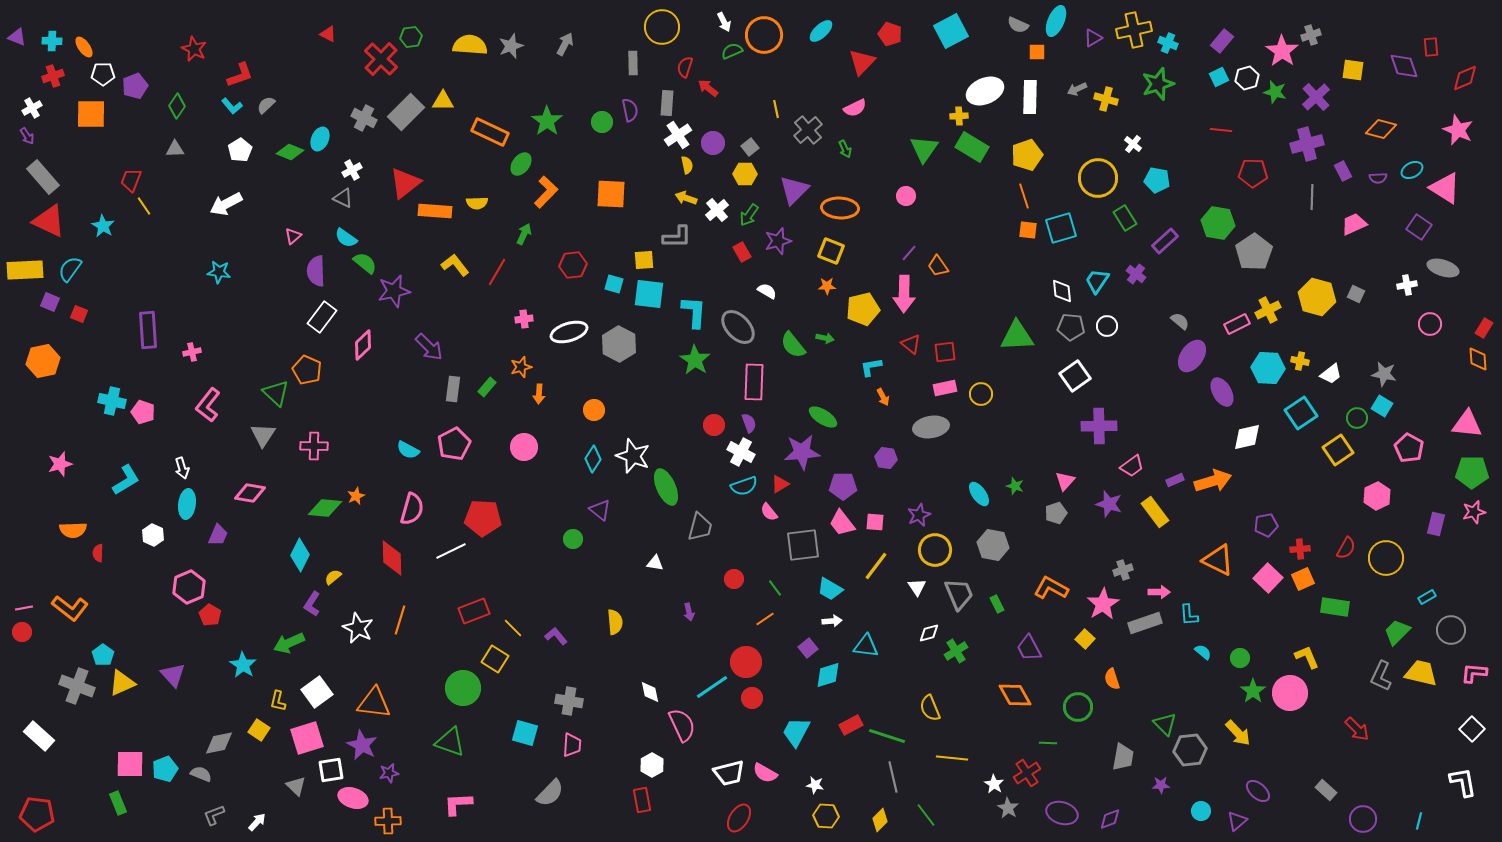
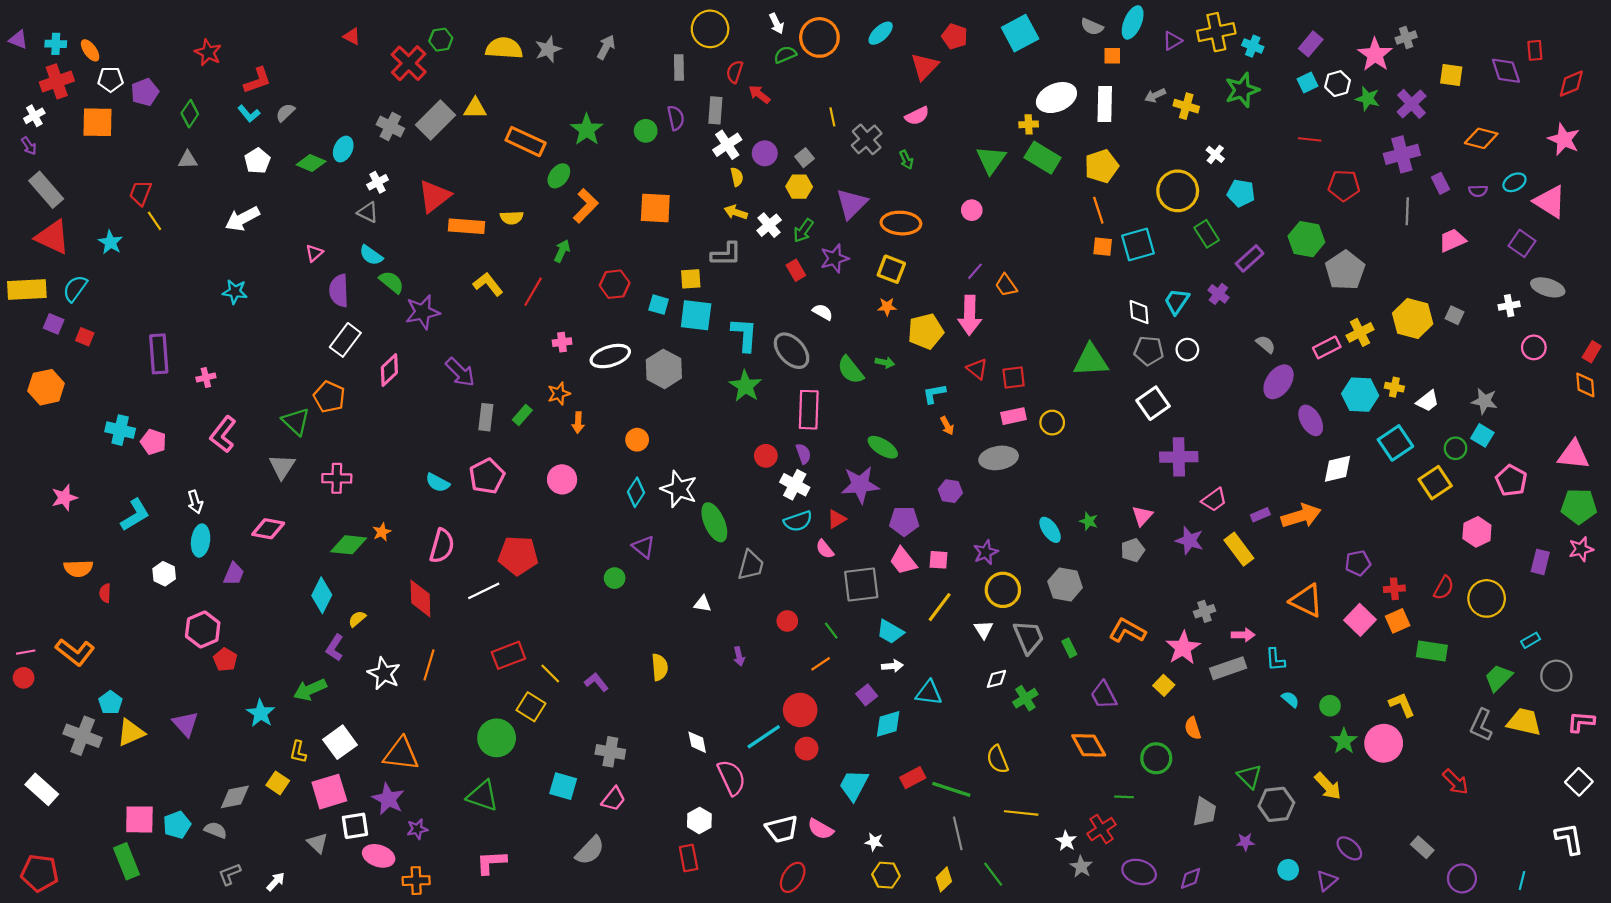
red cross: (53, 76) -> (57, 81), size x1.4
pink trapezoid: (572, 745) -> (614, 799), turned 35
green rectangle: (118, 803) -> (127, 861), size x1.4

